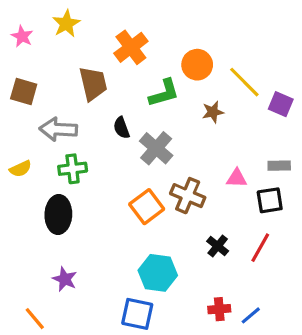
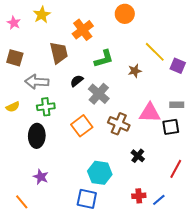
orange circle: (197, 65) -> (125, 14), moved
black semicircle: (121, 128) -> (77, 81), turned 72
pink triangle: (237, 178) -> (150, 113), size x1.6
orange square: (147, 207) -> (82, 126), moved
red line: (260, 248) -> (176, 169), moved

